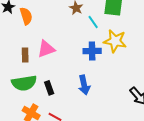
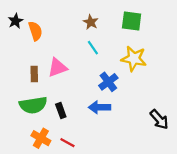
cyan line: (93, 22) -> (93, 48), moved
blue cross: (92, 51) -> (108, 82), moved, turned -36
blue arrow: (84, 85) -> (100, 107), turned 102

